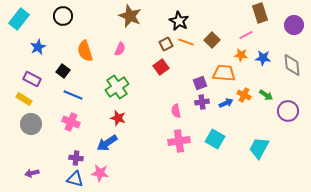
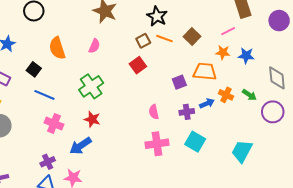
gray diamond: (292, 65) -> (277, 78), moved
purple cross: (202, 102) -> (187, 112), moved
pink cross: (71, 122) -> (54, 124), moved
purple cross: (76, 158) -> (48, 162), turned -32

